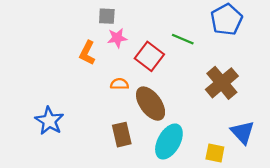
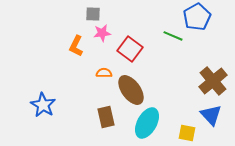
green line: (183, 39) -> (173, 36), moved
brown cross: (222, 83) -> (213, 81), moved

